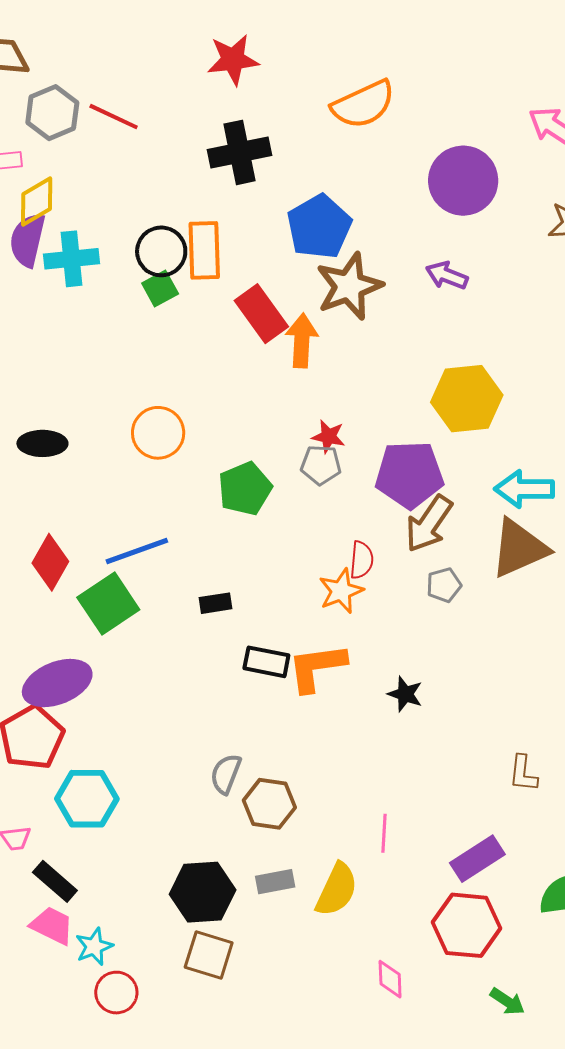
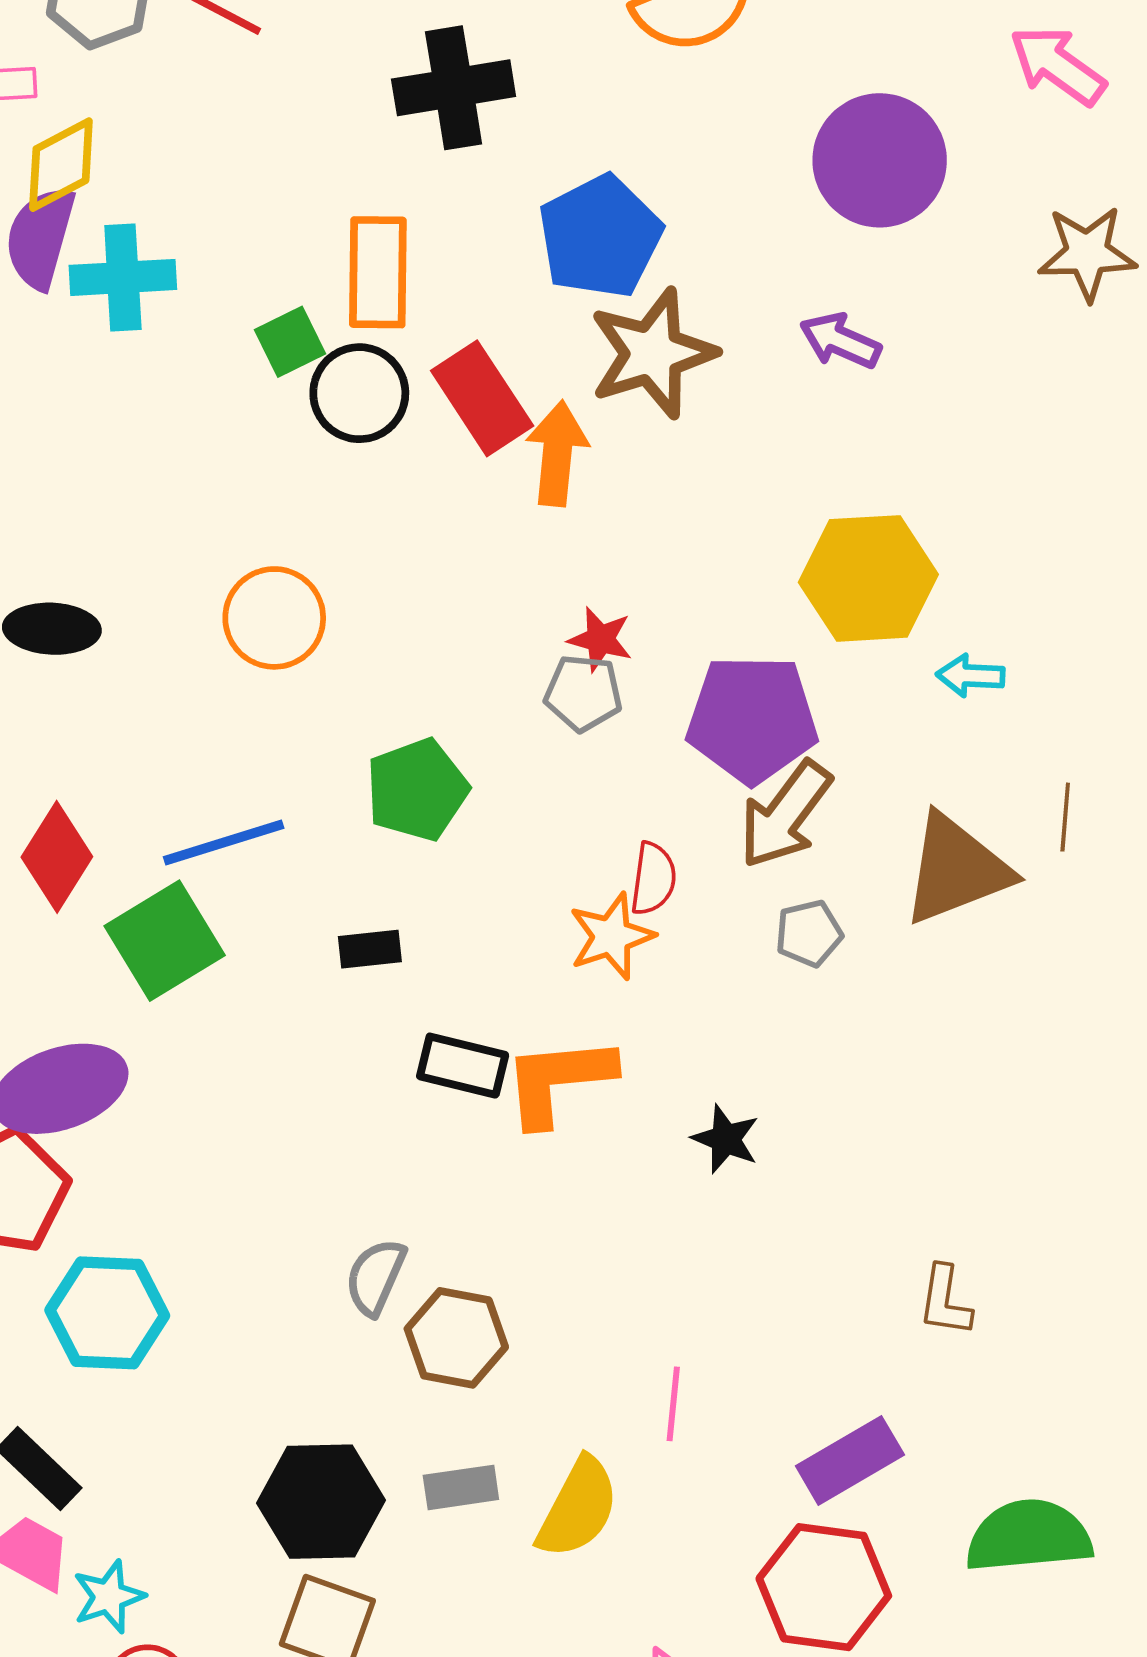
black circle: (161, 251) -> (359, 393), moved
green pentagon: (245, 489) -> (417, 790), moved
cyan arrow: (524, 489) -> (971, 676), moved, size x0.6

